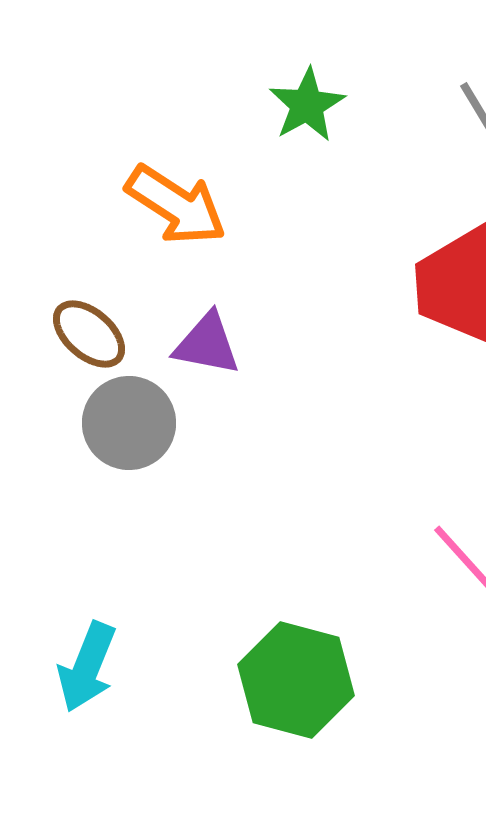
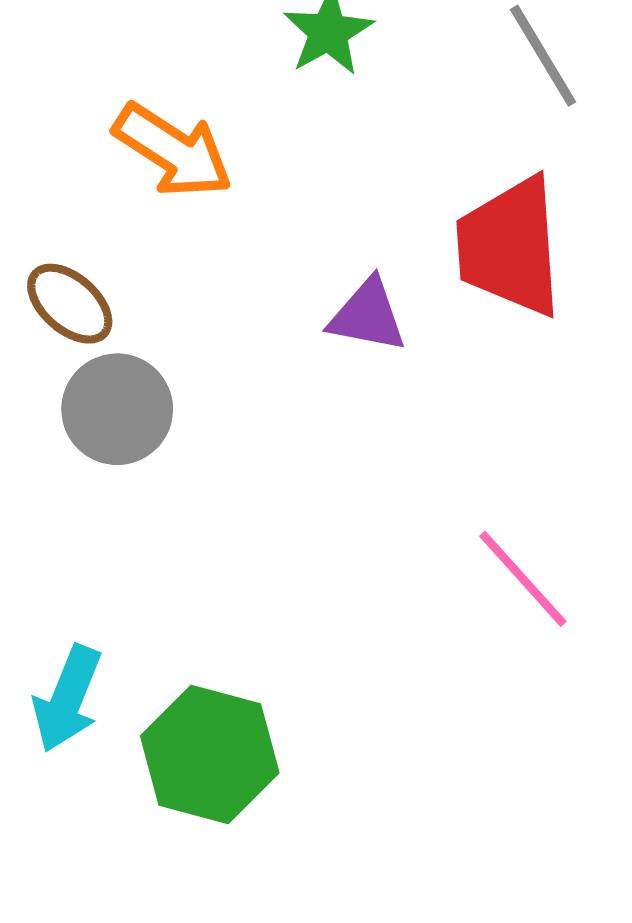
purple triangle: (207, 344) -> (367, 316), moved
green hexagon: (296, 680) -> (210, 754), moved

